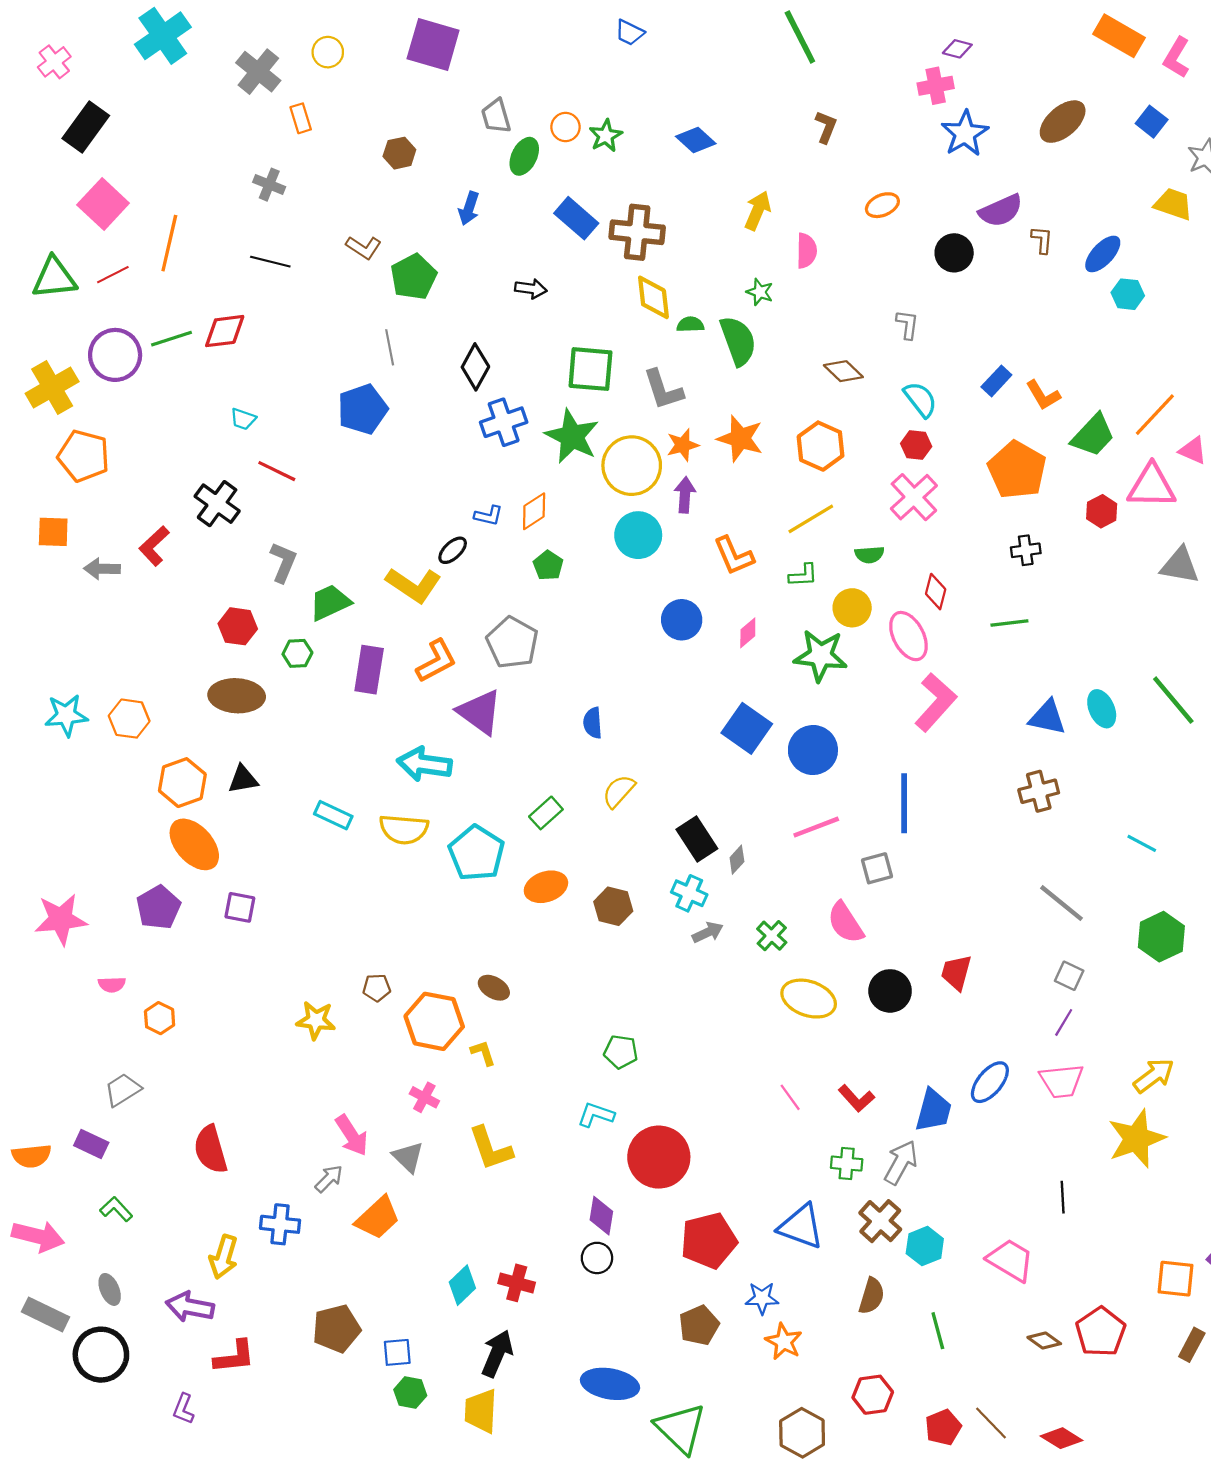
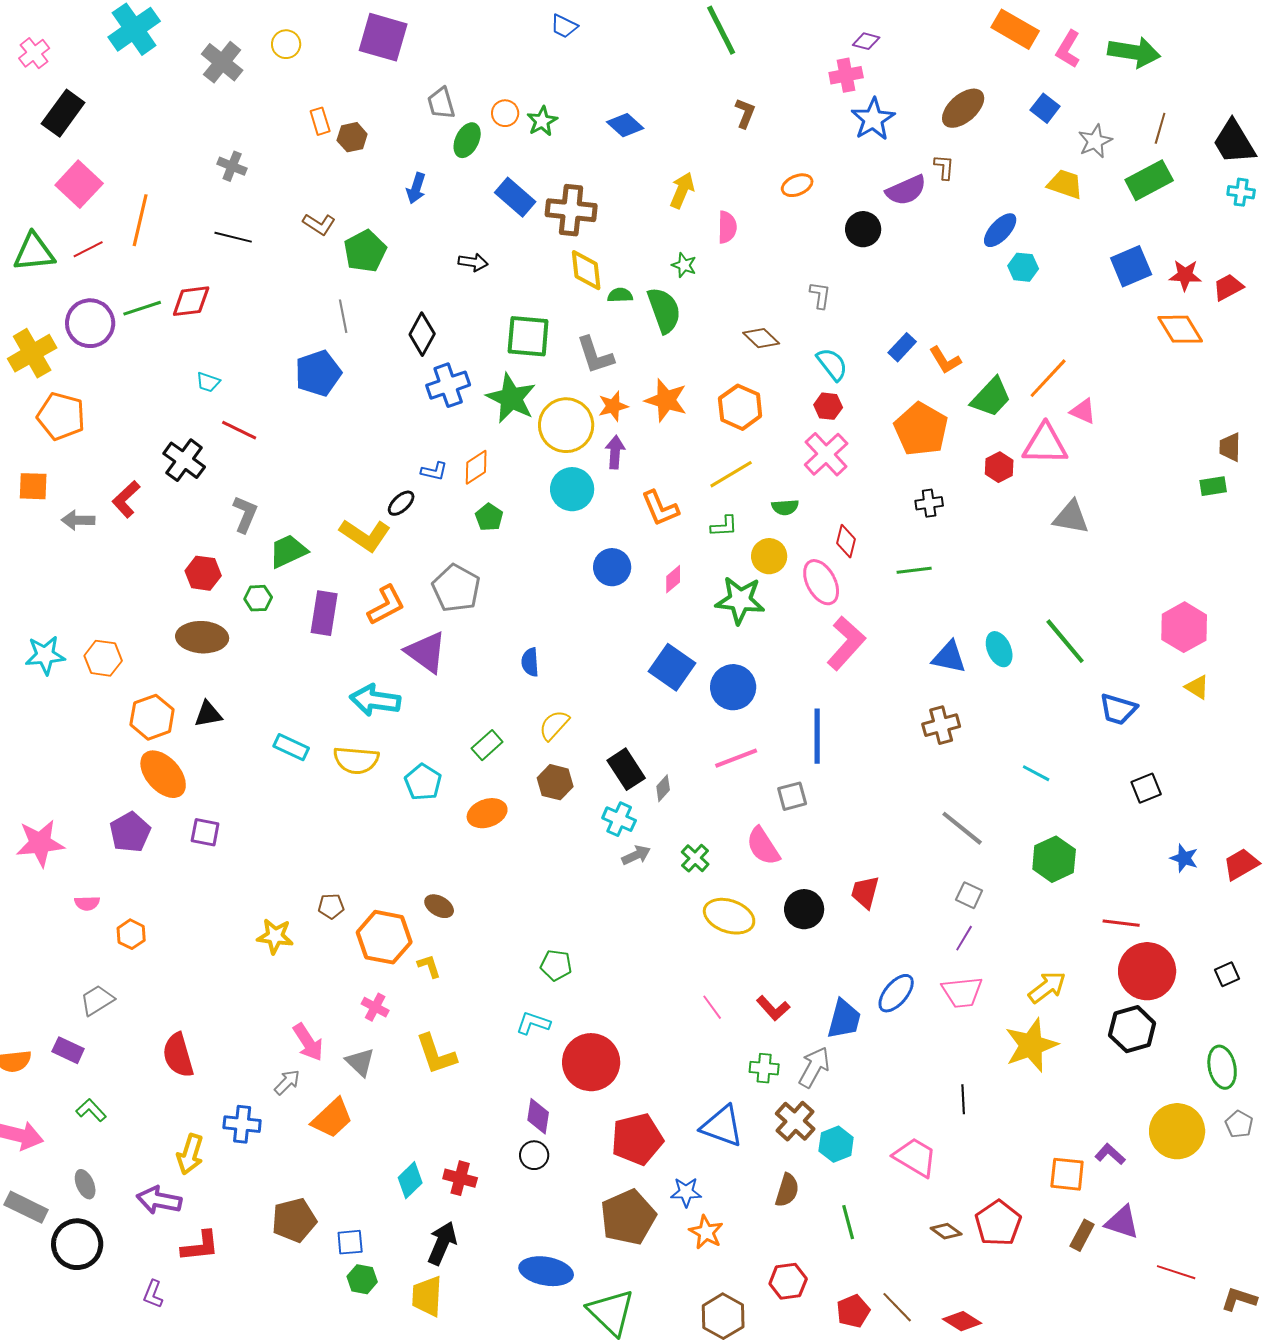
orange rectangle: (301, 118) -> (320, 121), moved
brown L-shape: (1042, 240) -> (944, 167), moved
cyan pentagon: (476, 853) -> (423, 782), size x0.7
brown hexagon: (613, 906) -> (555, 782), moved
brown pentagon: (699, 1325) -> (628, 1217), size x1.5

